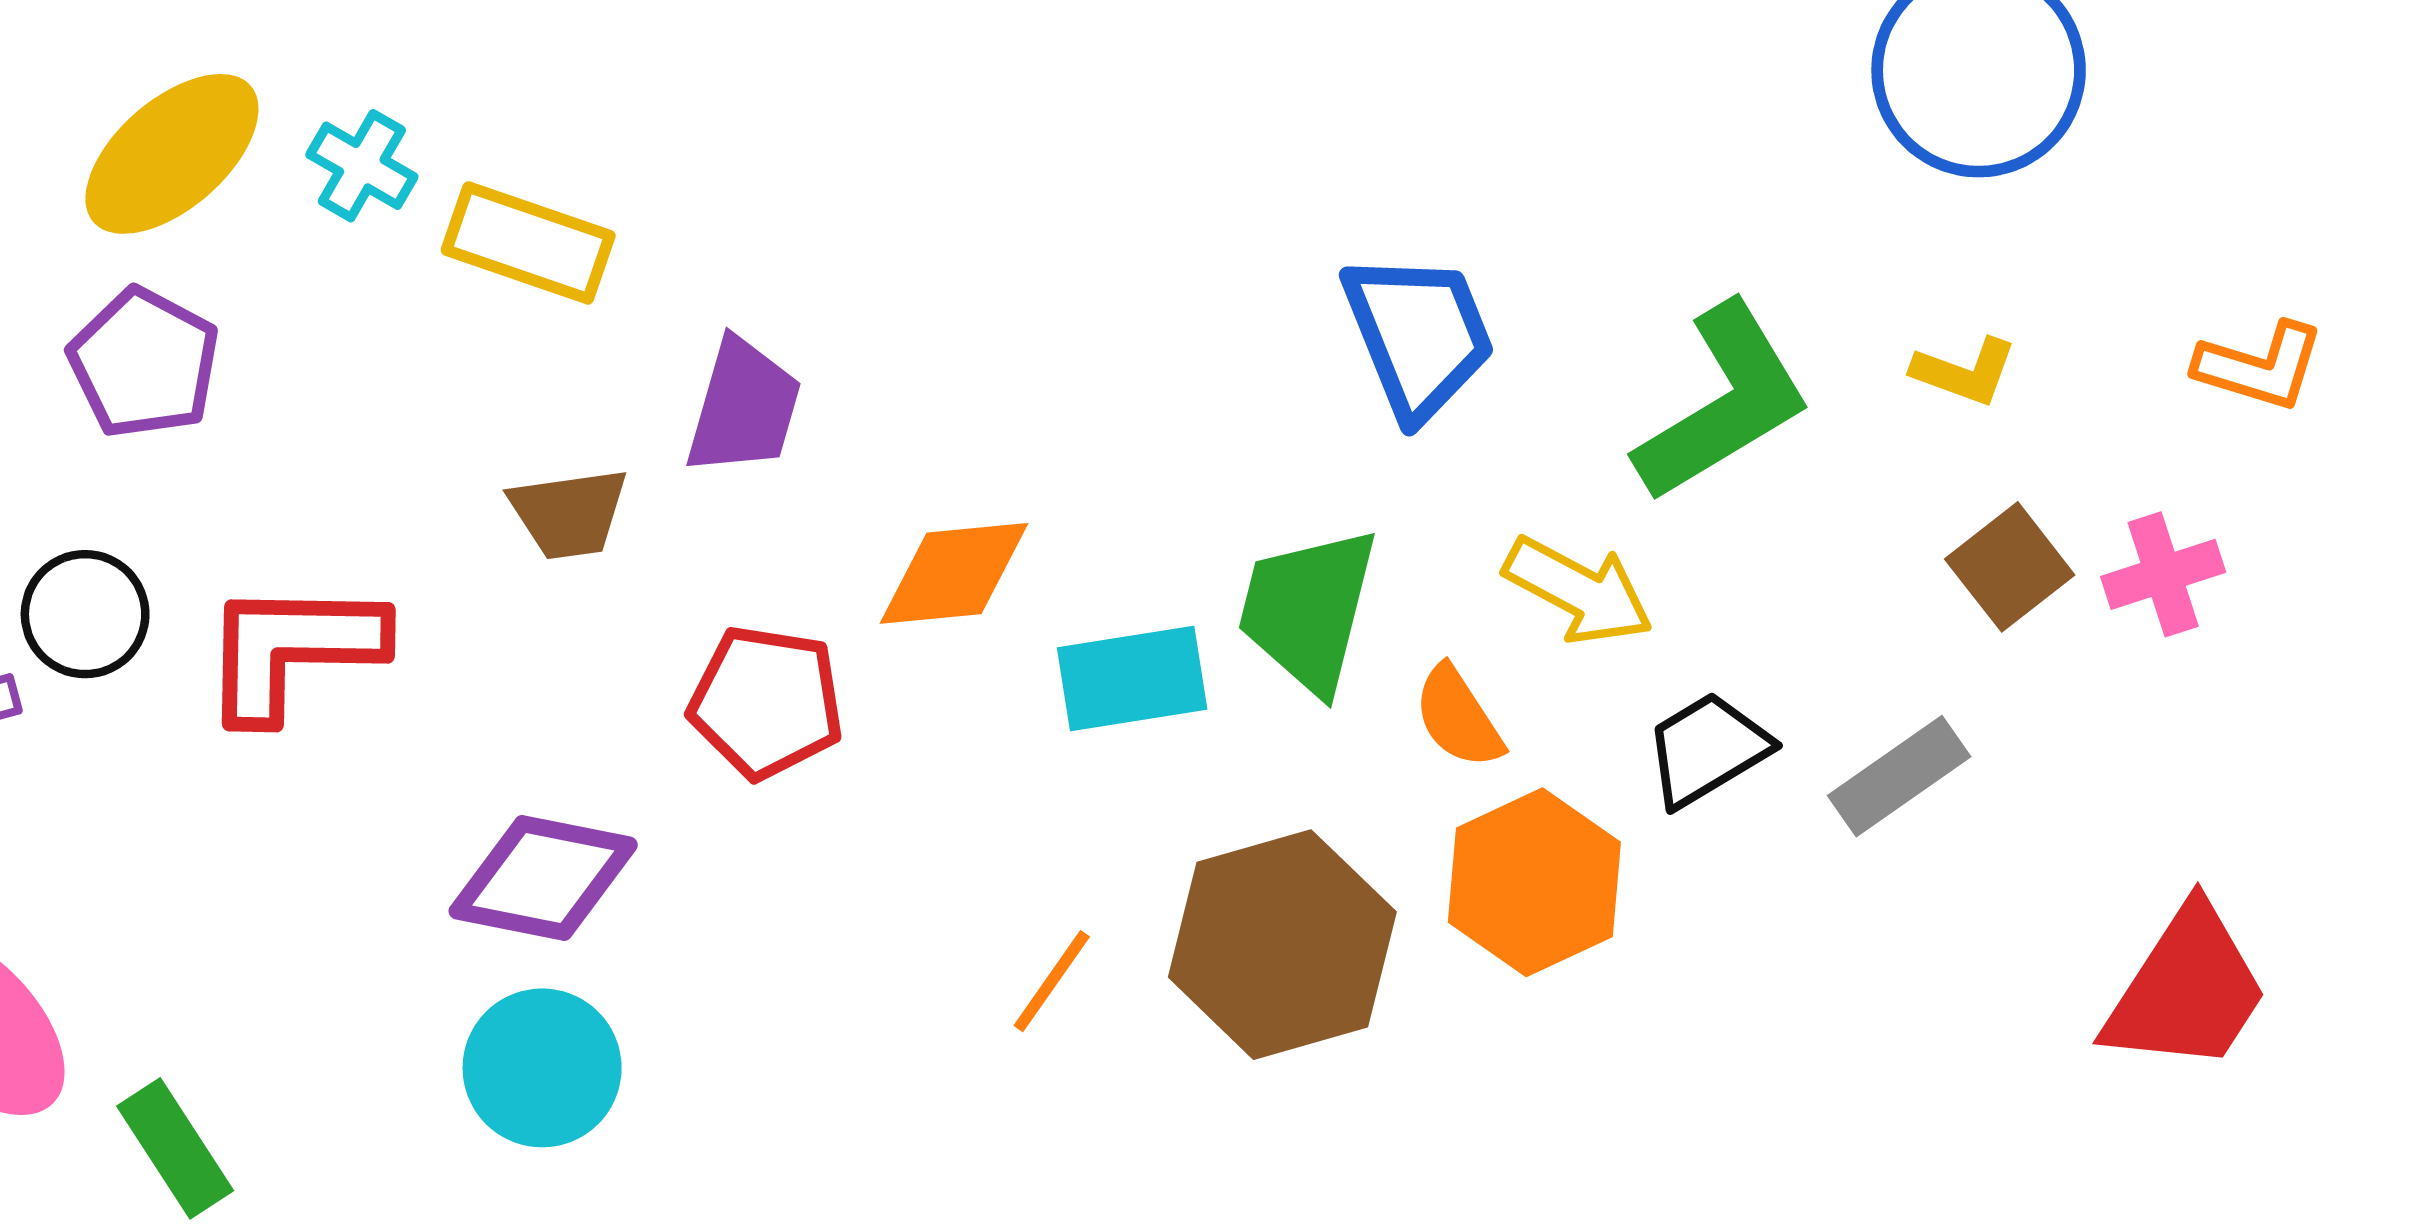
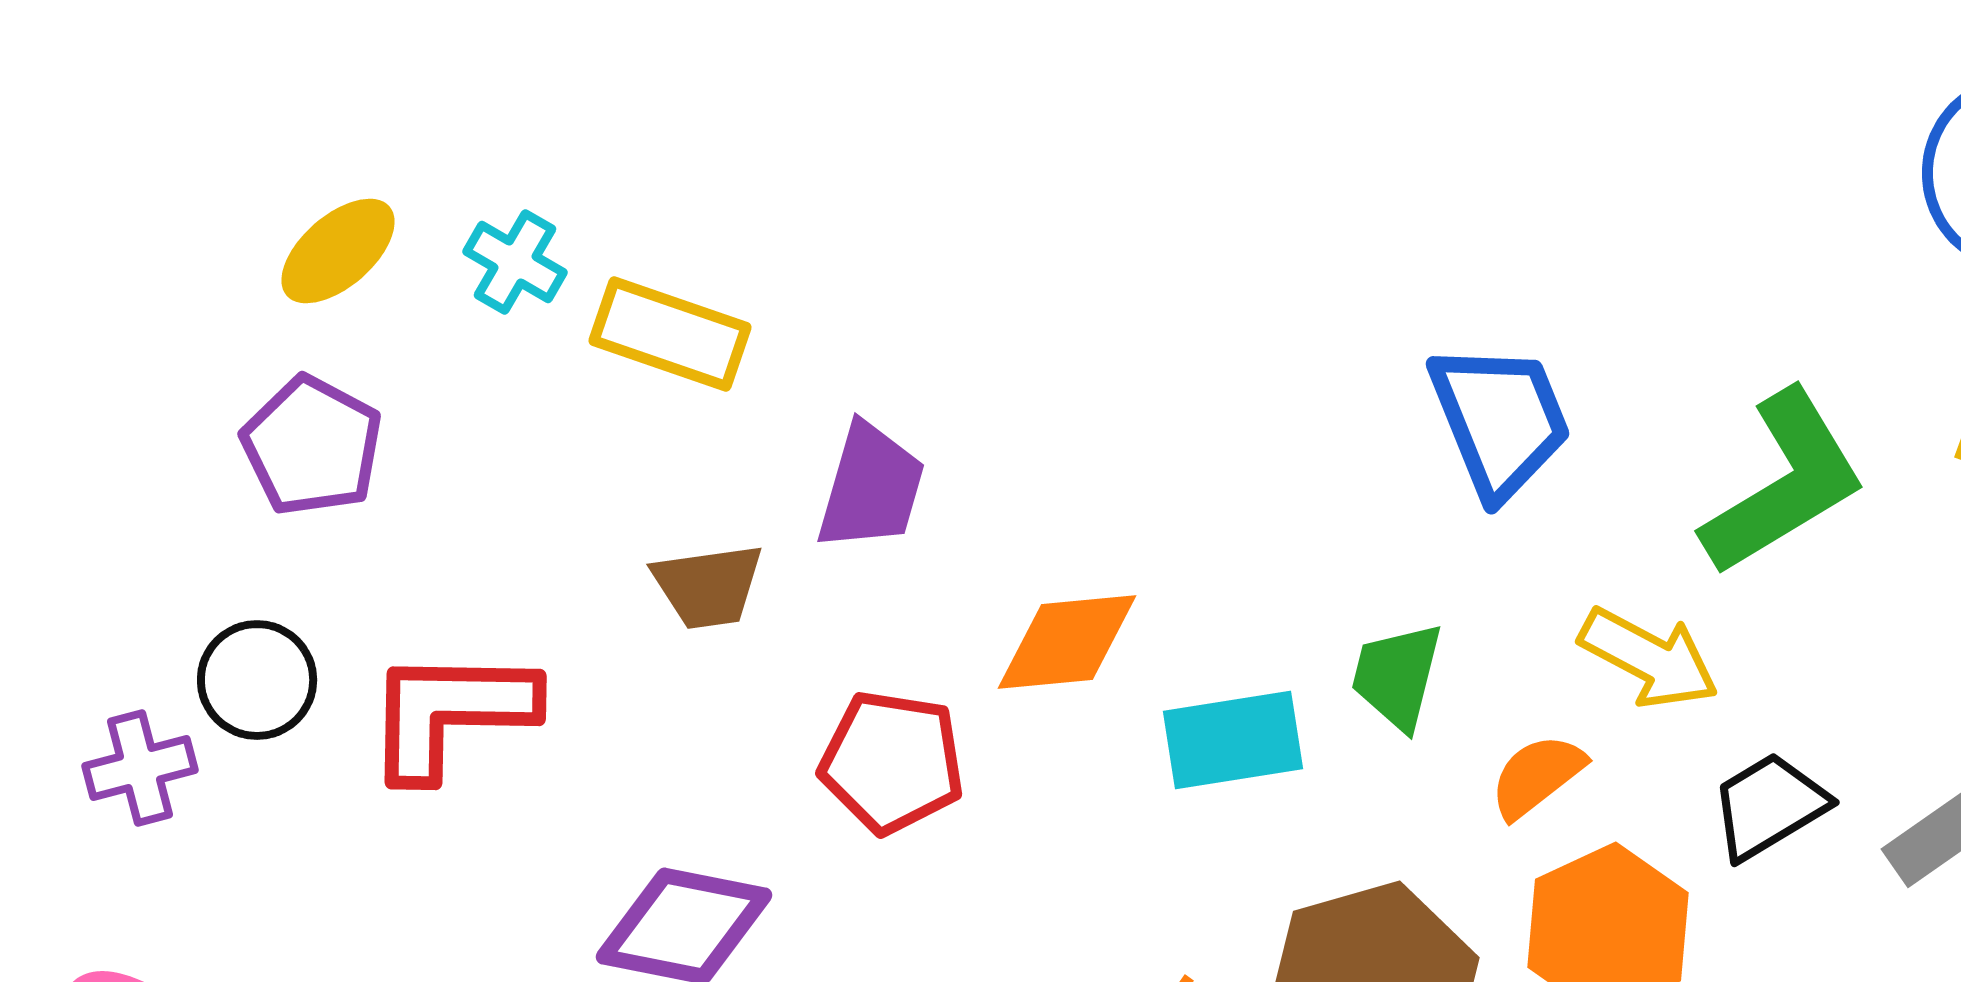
yellow ellipse: (172, 154) -> (338, 251), size x0.7
green trapezoid: (1308, 610) -> (1397, 676), size x0.7
orange semicircle: (1458, 717) -> (1537, 776), turned 85

